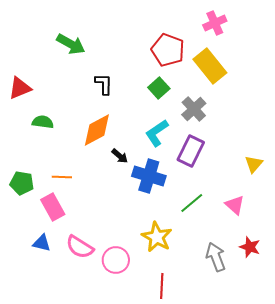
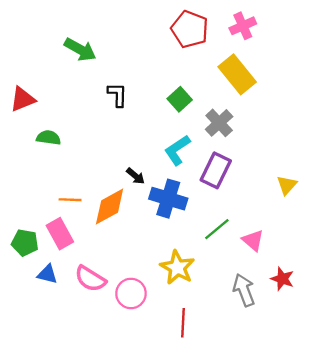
red pentagon: (168, 50) -> (190, 29), moved
orange diamond: (97, 130) -> (110, 207), moved
green pentagon: (22, 183) -> (25, 243), moved
pink triangle: (235, 205) -> (253, 240), moved

